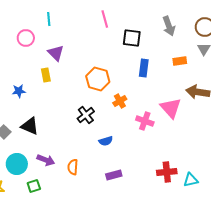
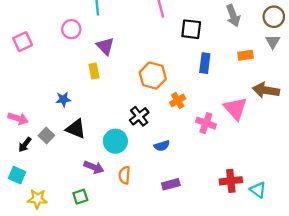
blue star: (19, 91) -> (63, 99), moved
cyan circle: (17, 164) -> (115, 141), moved
cyan triangle: (191, 180) -> (258, 190), turned 49

